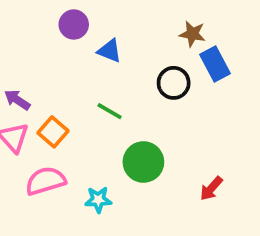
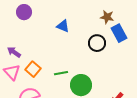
purple circle: (74, 24) -> (24, 12), moved
green line: (110, 111) -> (61, 73), moved, turned -40

